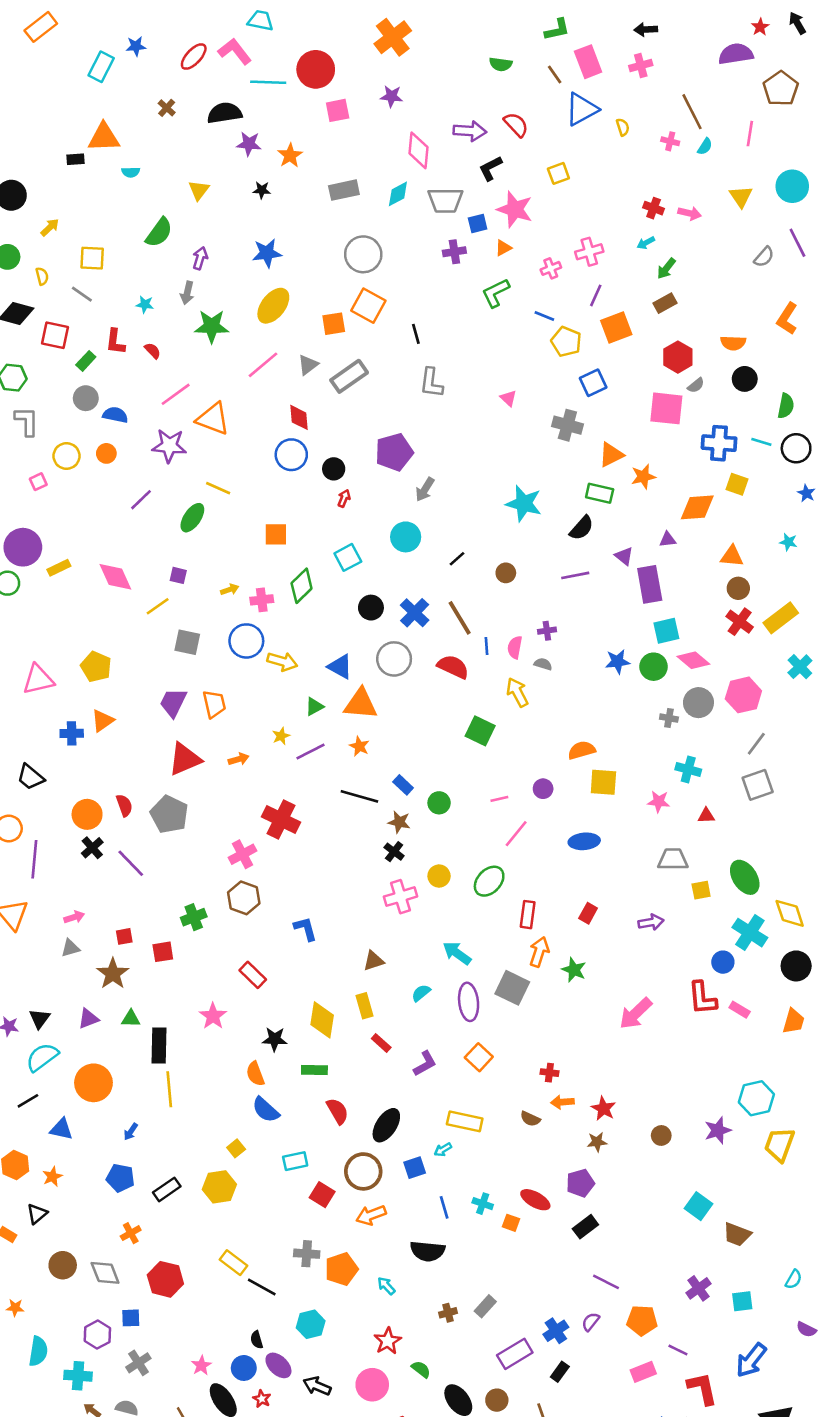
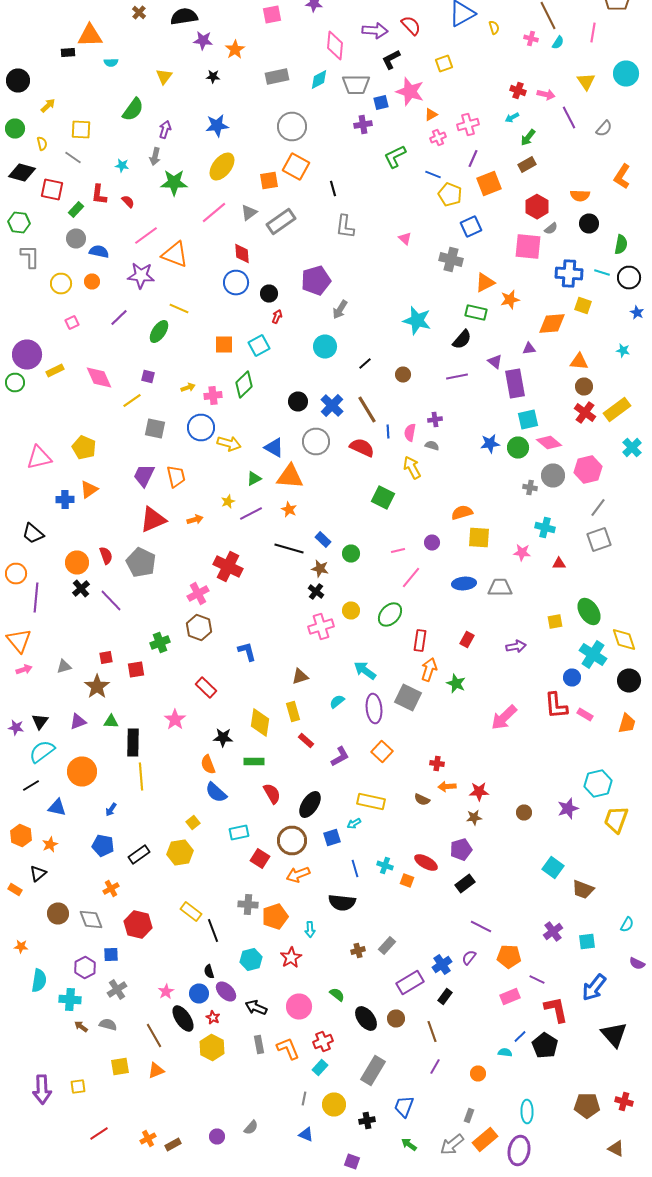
purple line: (797, 243) -> (569, 118), moved
orange triangle: (503, 248) -> (431, 114), moved
pink square: (38, 482) -> (72, 322), moved
cyan square: (348, 557) -> (259, 346), moved
gray trapezoid: (673, 859) -> (500, 588), moved
pink arrow: (74, 917) -> (24, 670), moved
red star: (603, 1109) -> (479, 792), turned -30
cyan arrow: (386, 1286) -> (310, 930), turned -140
black line: (262, 1287) -> (213, 930), turned 40
red star: (388, 1341) -> (291, 958), moved

